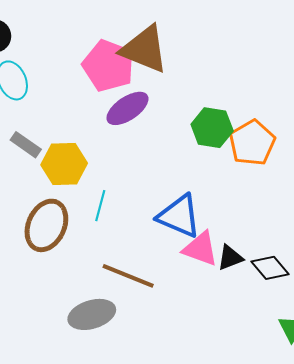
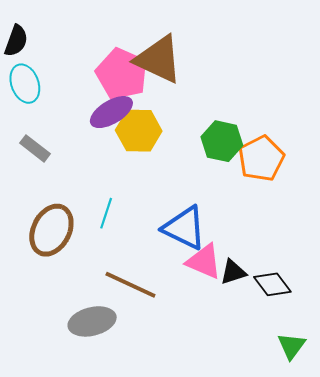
purple ellipse: (127, 108) -> (111, 112), moved
yellow hexagon: (64, 164) -> (139, 131), moved

